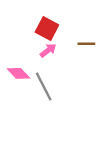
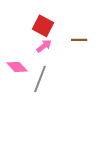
gray line: (44, 86) -> (40, 79), turned 48

